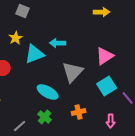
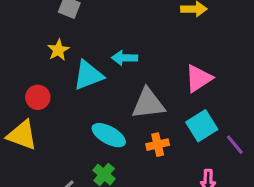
gray triangle: (73, 72) -> (148, 104), turned 40
orange cross: (79, 112) -> (158, 145), moved

